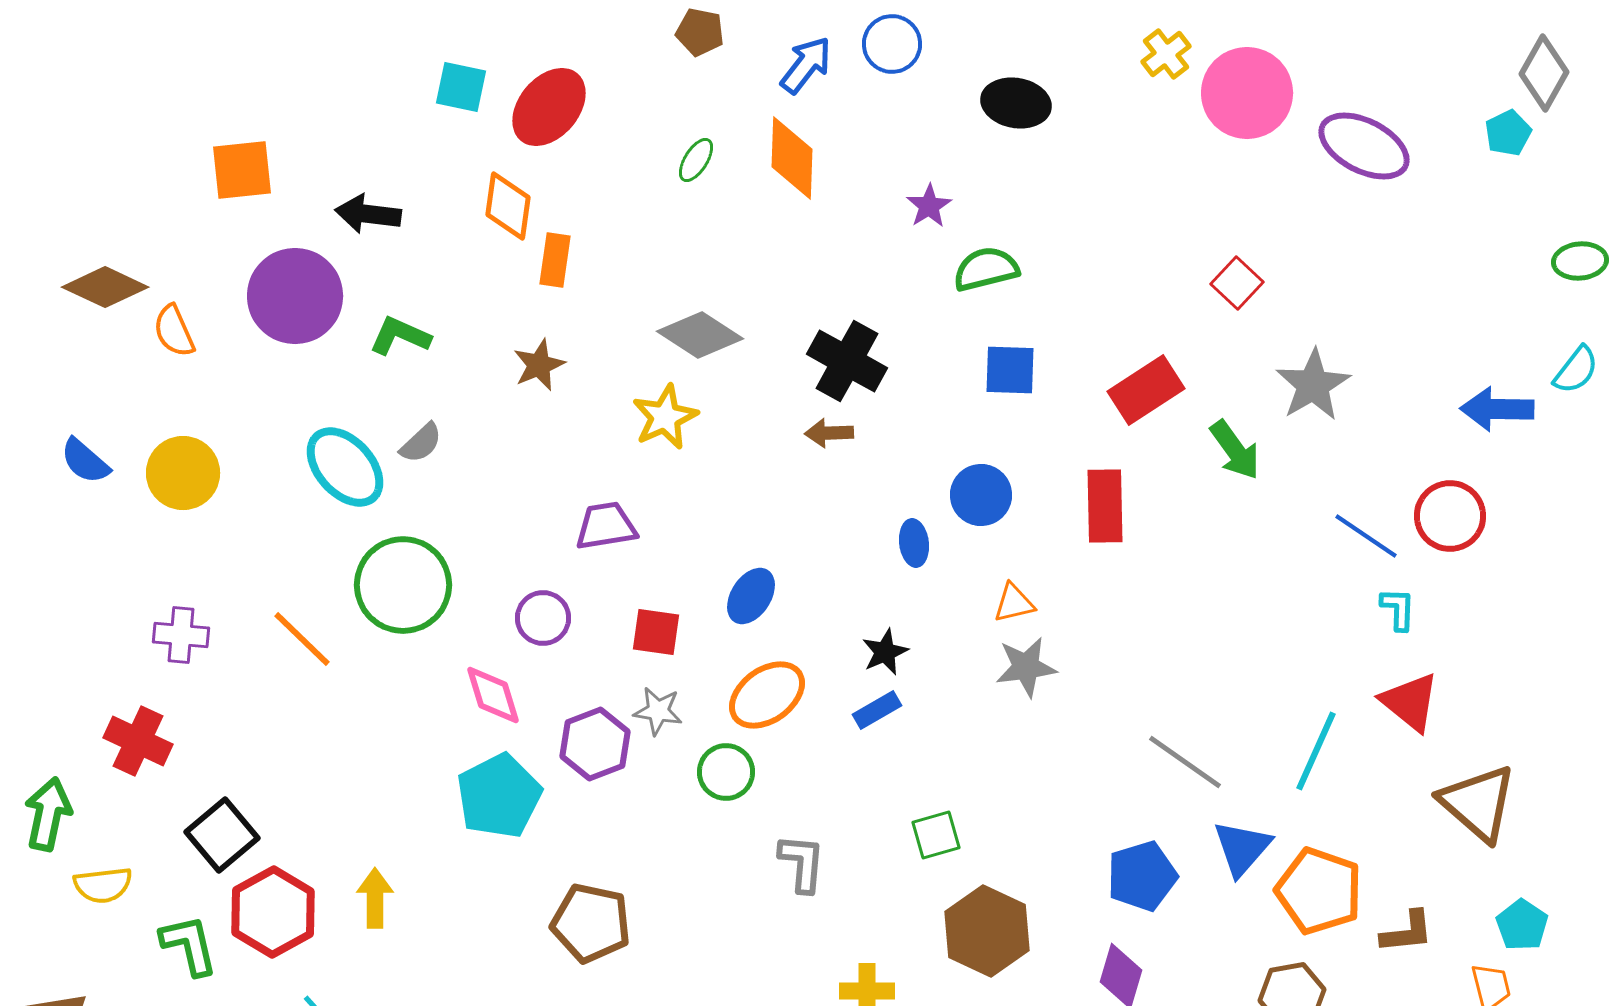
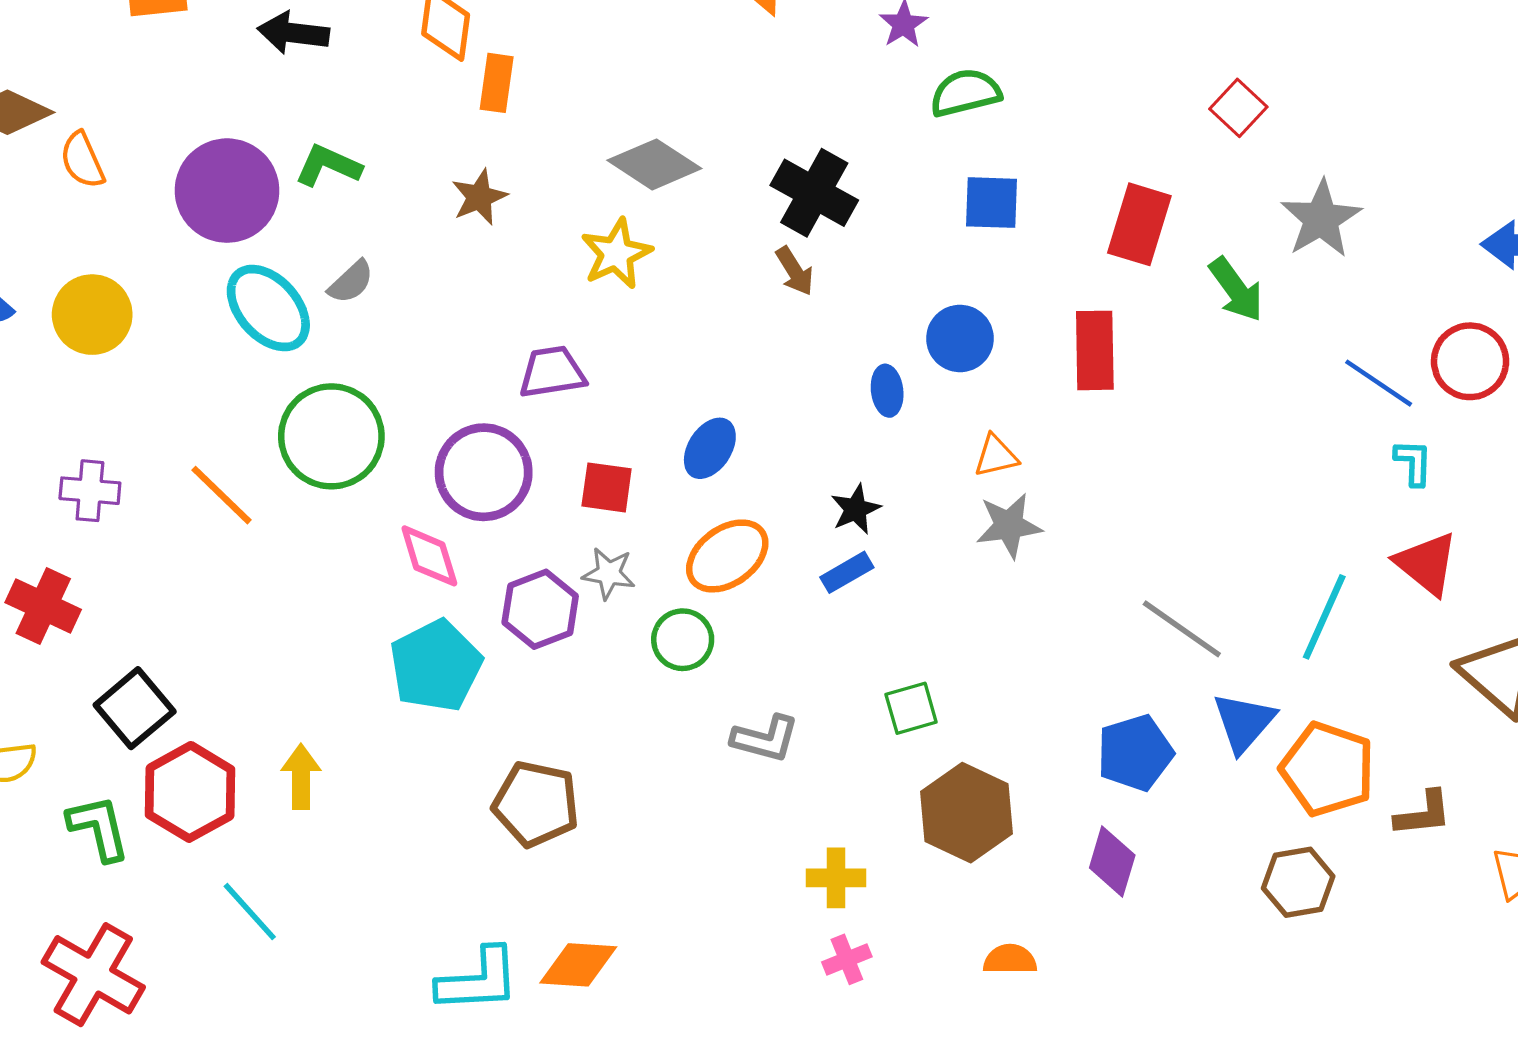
purple circle: (295, 296) -> (227, 191), moved
red rectangle: (1146, 390) -> (1139, 224), turned -40
brown arrow: (829, 433) -> (795, 271), turned -120
purple circle: (543, 618) -> (484, 472), size x1.6
gray L-shape: (802, 863) -> (765, 739), turned 100

